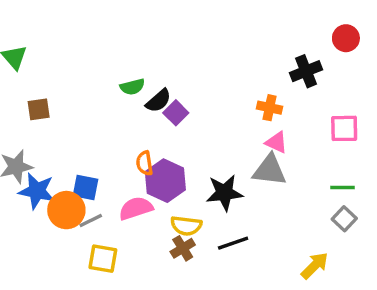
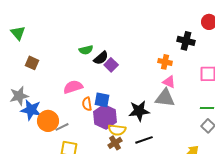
black cross: (306, 71) -> (186, 41), turned 36
brown square: (39, 109) -> (32, 63), turned 32
orange semicircle: (145, 163) -> (87, 104), moved
purple hexagon: (165, 181) -> (105, 117), moved
blue square: (85, 187) -> (102, 100), moved
pink semicircle: (136, 208) -> (73, 87), moved

